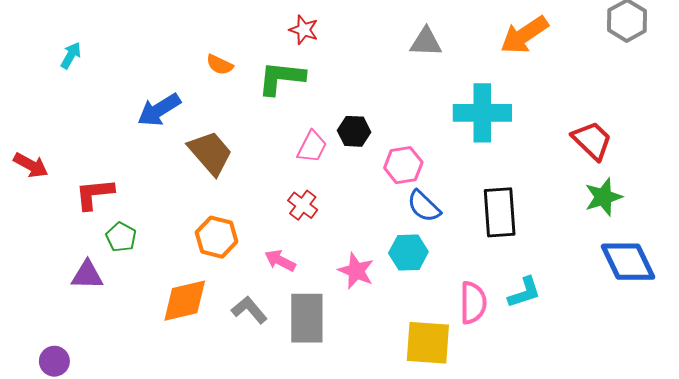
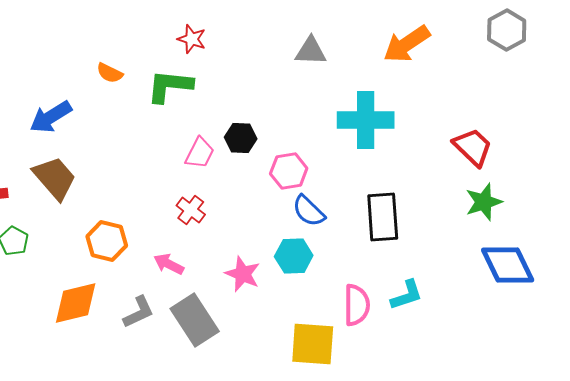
brown trapezoid: (210, 153) -> (55, 178), moved
gray L-shape: (249, 310) -> (139, 312), turned 105
gray rectangle: (307, 318) -> (195, 320), turned -33

